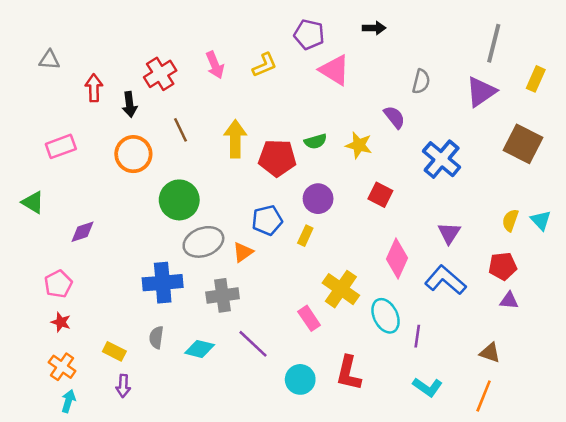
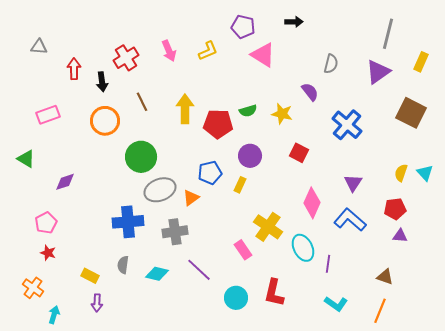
orange cross: (62, 367) -> (33, 288), moved

